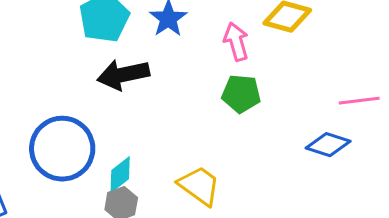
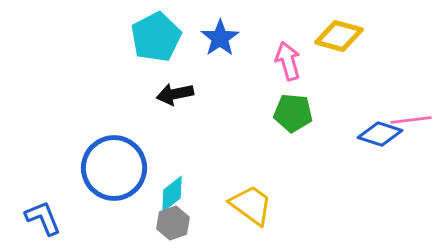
black arrow: (123, 75) -> (175, 94), size x0.7
blue diamond: (328, 145) -> (380, 134), moved

